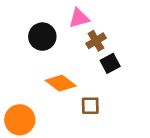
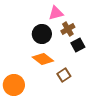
black circle: (42, 37) -> (42, 34), moved
brown square: (90, 106) -> (64, 75), turned -32

